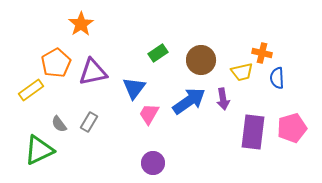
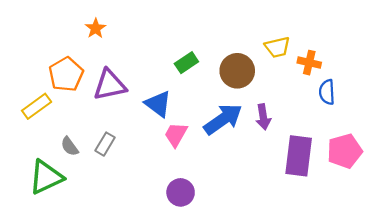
orange star: (81, 24) -> (96, 28), size x0.7
yellow trapezoid: (242, 72) -> (277, 47), moved
blue triangle: (134, 88) -> (158, 104), turned -30

